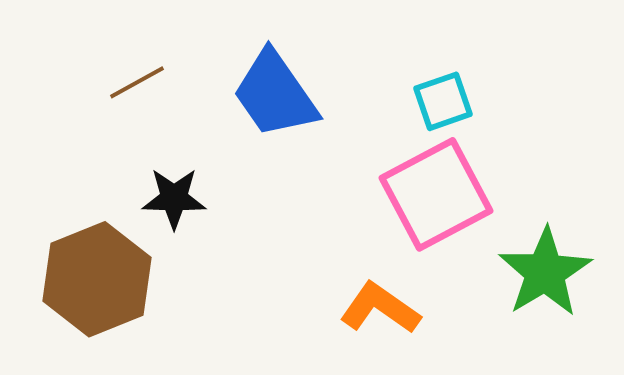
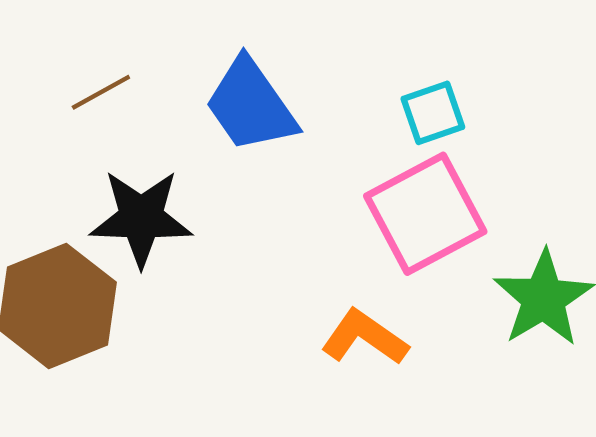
black star: (174, 198) -> (141, 218), size x1.5

